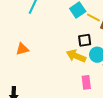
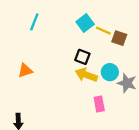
black square: (85, 40) -> (82, 57), moved, turned 32

